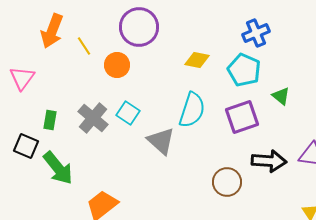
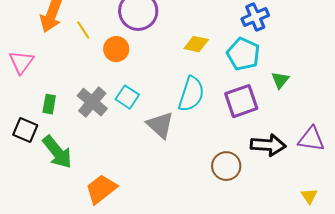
green triangle: (281, 96) -> (280, 80), turned 30

